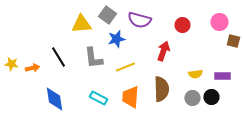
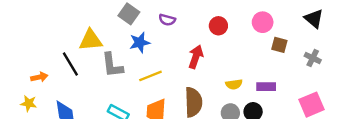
purple semicircle: (139, 20) -> (167, 20), size x0.6
yellow triangle: (81, 24) -> (91, 40), moved
yellow star: (11, 64) -> (29, 103), moved

